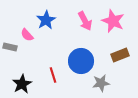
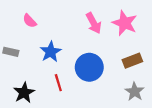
blue star: (46, 20) -> (51, 52), moved
pink semicircle: (27, 35) -> (30, 21), moved
gray star: (101, 83) -> (135, 92), moved, turned -30

